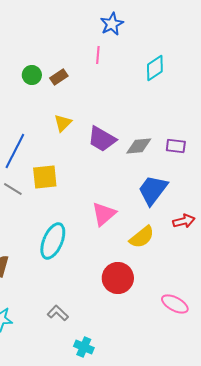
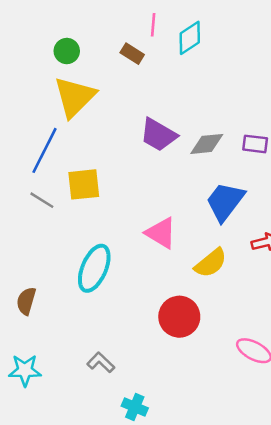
cyan diamond: (155, 68) -> (190, 38), moved
brown rectangle: (59, 77) -> (132, 54), moved, turned 66
yellow triangle: (63, 123) -> (75, 97), moved, size x1.8
pink triangle: (104, 214) -> (161, 233), turned -48

